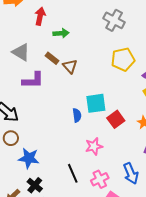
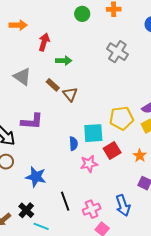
yellow pentagon: (123, 59) -> (121, 118), moved
purple L-shape: (33, 80) -> (32, 121), moved
pink star: (94, 146) -> (89, 164), moved
blue star: (29, 158) -> (36, 177), moved

